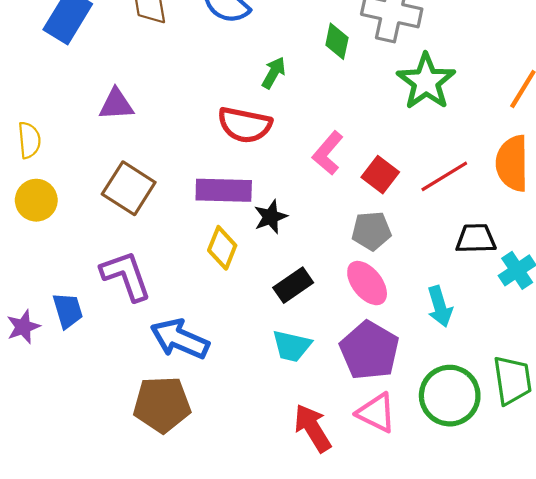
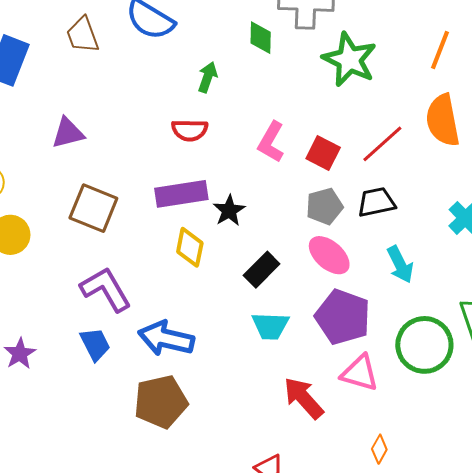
red semicircle: (245, 125) -> (190, 130), size x0.7
black trapezoid: (476, 239) -> (376, 202), moved
blue trapezoid: (68, 311) -> (95, 344), moved

